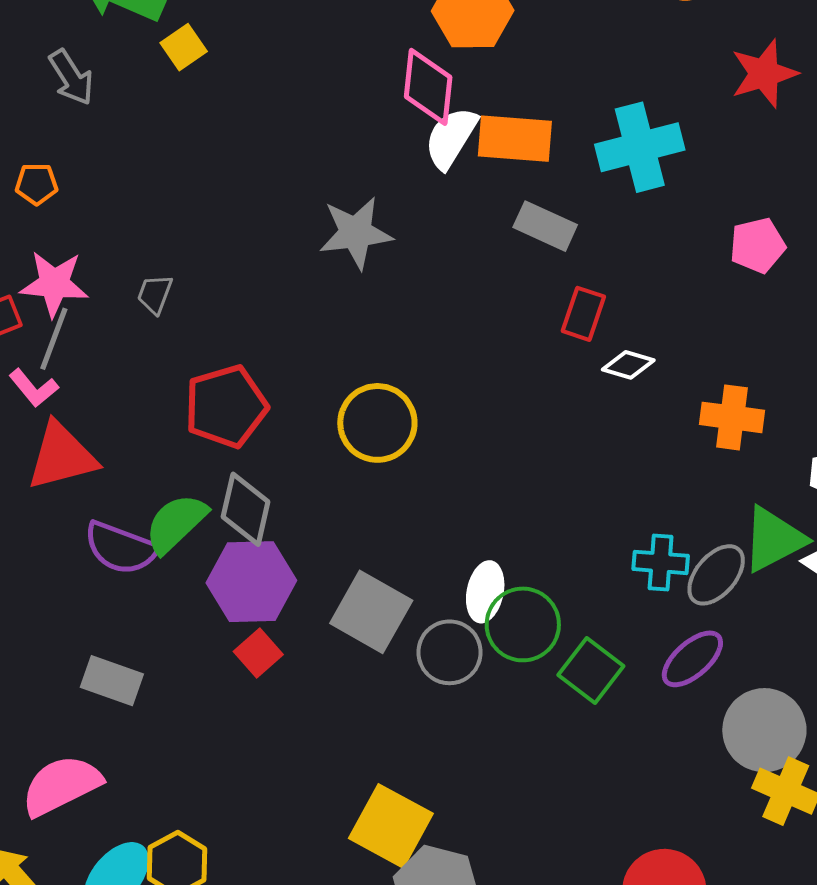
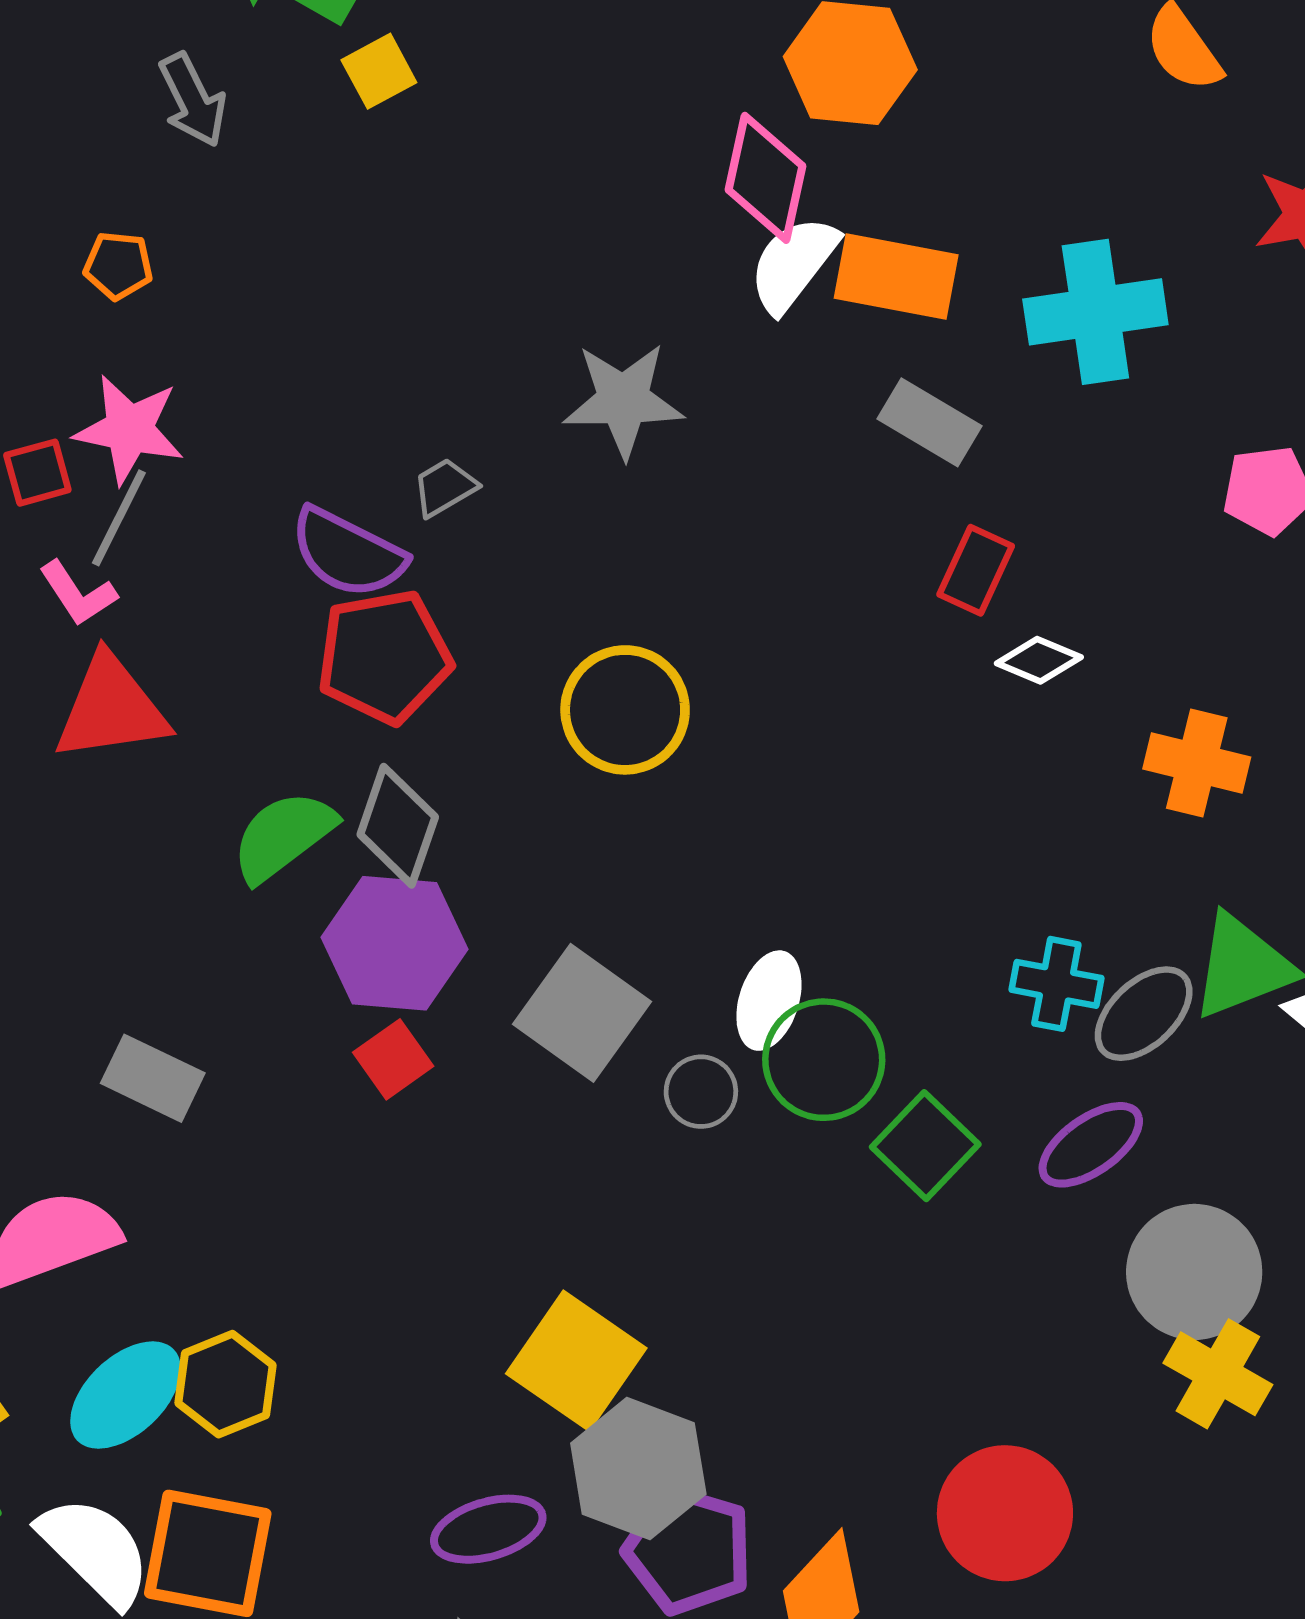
gray trapezoid: (155, 294) -> (445, 487), moved, turned 33
purple semicircle: (121, 548) -> (348, 553), moved
gray circle: (449, 652) -> (701, 1092), size x0.7

